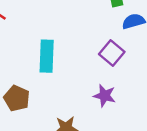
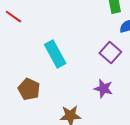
cyan rectangle: (47, 56) -> (55, 54), turned -32

